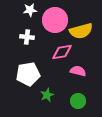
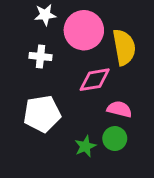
yellow semicircle: (81, 31) -> (124, 47), turned -85
green star: (47, 95) -> (85, 146), moved
green circle: (78, 101) -> (115, 139), moved

